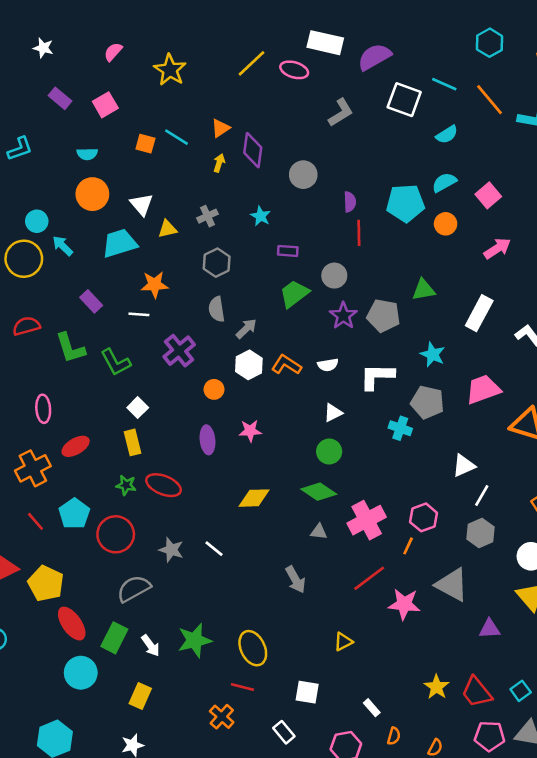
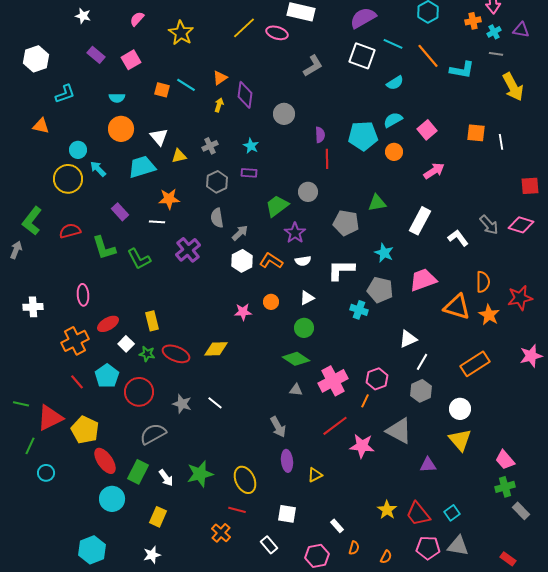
purple semicircle: (374, 57) -> (363, 18), moved
purple rectangle: (288, 251) -> (249, 173), moved
purple star: (343, 316) -> (295, 233), moved
orange circle: (214, 389) -> (271, 302), moved
white square: (138, 408) -> (126, 344), moved
purple ellipse: (208, 440) -> (287, 461), moved
yellow diamond: (254, 498) -> (216, 349), moved

